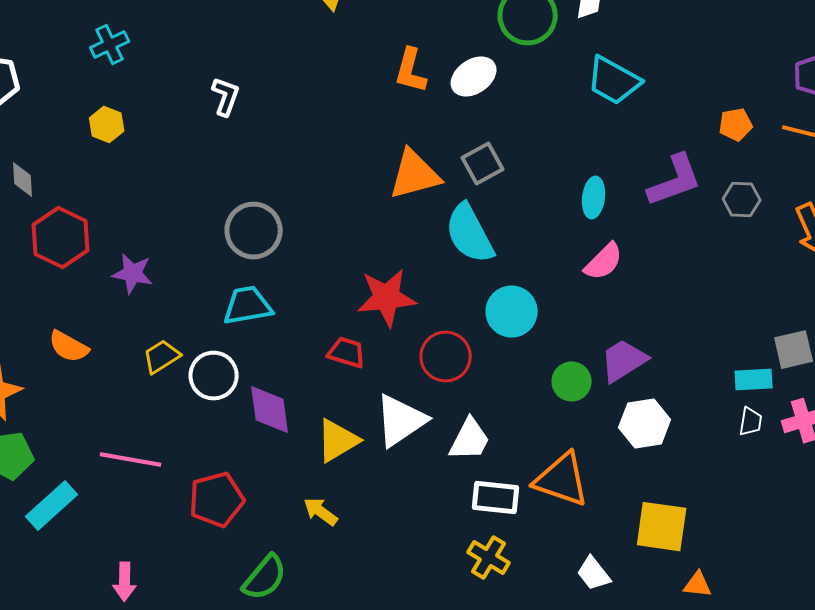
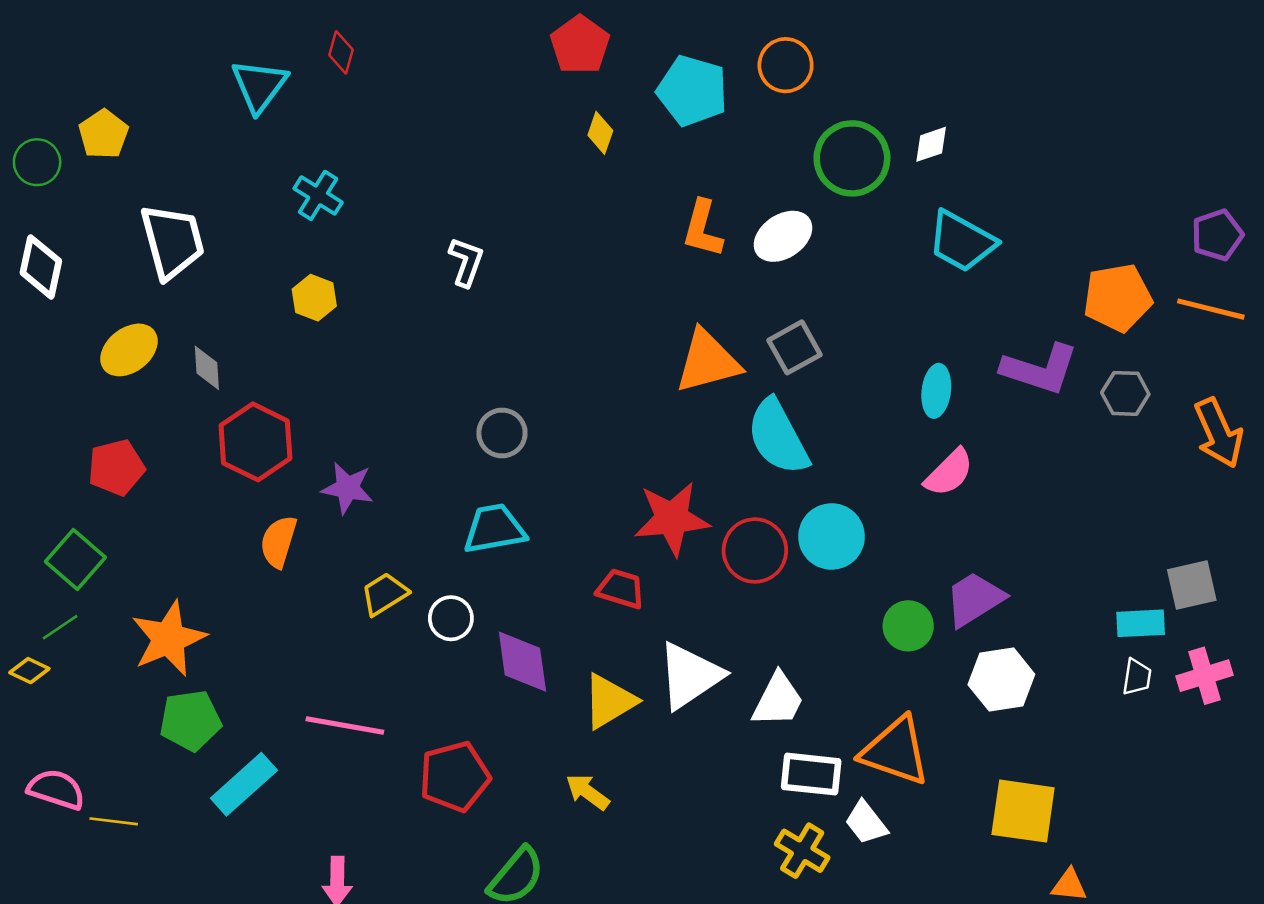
cyan cross: (110, 45) -> (318, 195), turned -33
orange pentagon: (736, 125) -> (1118, 298), size x1.6
purple L-shape: (675, 181) -> (1040, 369), turned 38
gray circle: (254, 231) -> (502, 433), size x0.7
orange semicircle: (69, 347) -> (278, 542), moved, turned 78
red circle: (446, 357) -> (755, 551), moved
white circle: (214, 376) -> (451, 618), size x0.7
white trapezoid: (594, 574) -> (866, 823), moved

